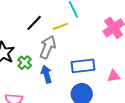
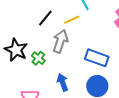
blue rectangle: (83, 66) -> (97, 58), turned 30
blue arrow: (46, 74) -> (63, 82), moved

